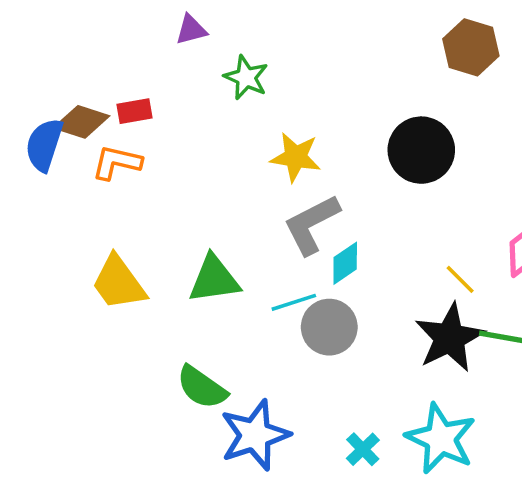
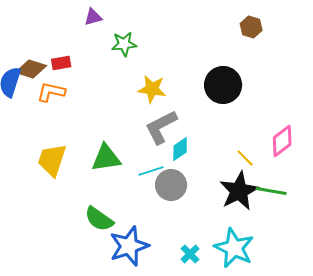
brown hexagon: (471, 47) -> (251, 27), size x0.7
green star: (246, 78) -> (124, 44), turned -30
yellow trapezoid: (119, 283) -> (52, 160), turned 54

